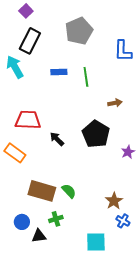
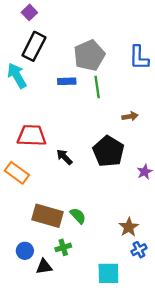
gray pentagon: (79, 31) -> (89, 55), moved
blue cross: (123, 221) -> (139, 250), turned 32

